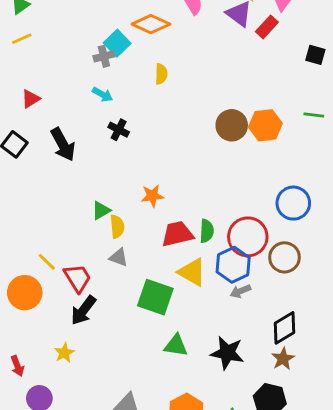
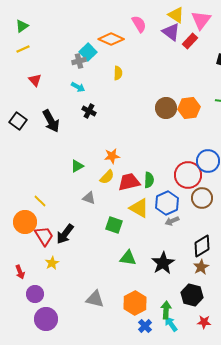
red triangle: (31, 99) -> (35, 80), moved, turned -40
yellow semicircle: (117, 227) -> (107, 177), moved, turned 49
red circle: (248, 237) -> (188, 175), moved
red trapezoid: (78, 278) -> (44, 236), moved
green square: (155, 297) -> (114, 225), size x0.7
black star: (227, 353) -> (163, 263), turned 30

